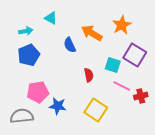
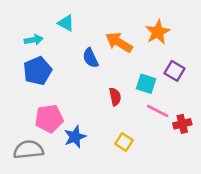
purple square: (135, 55) -> (175, 71), size x0.7
blue star: (58, 106) -> (75, 137), turned -30
yellow square: (96, 110) -> (124, 142), size x0.6

